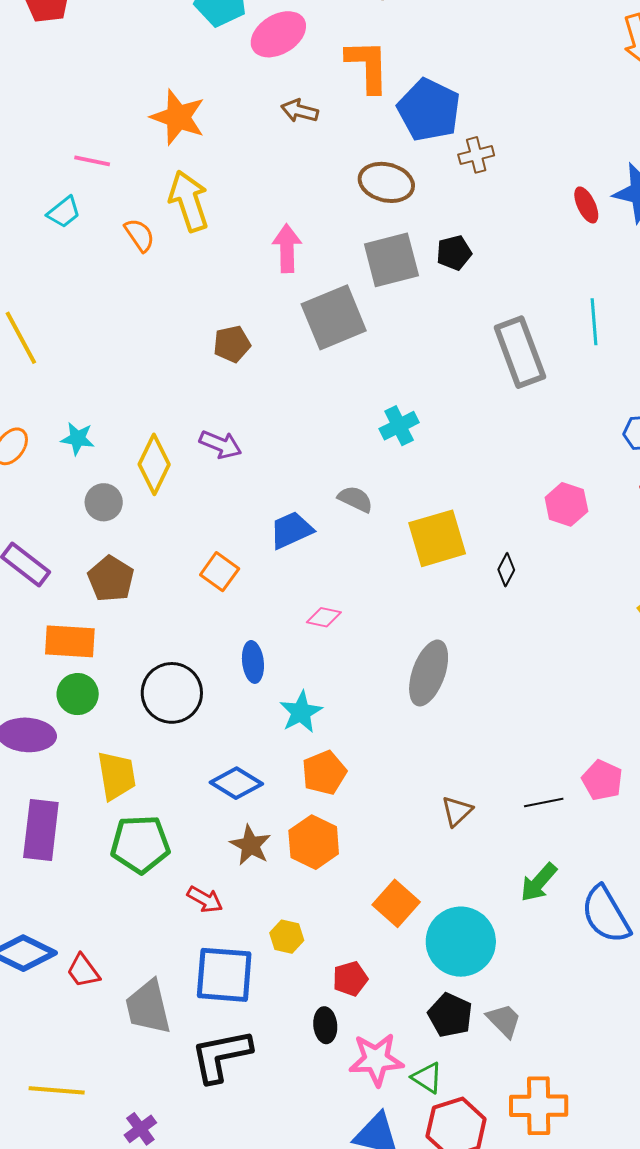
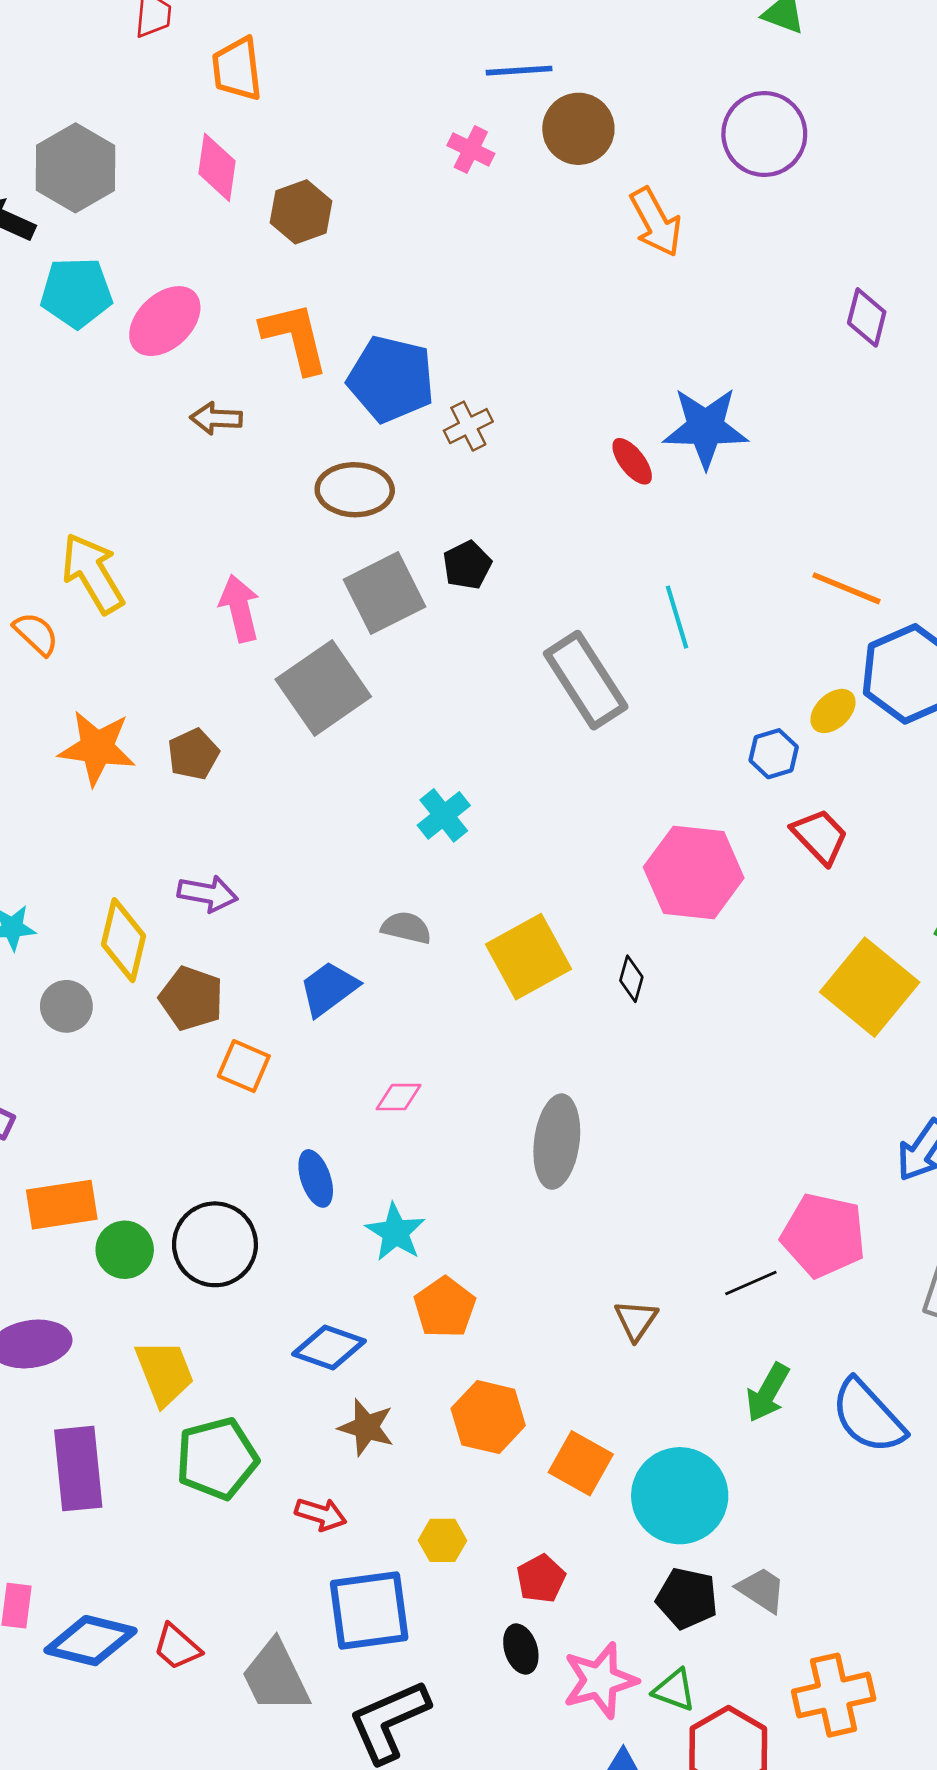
orange star: (178, 117) -> (97, 748), moved
pink hexagon: (566, 504) -> (694, 872), size x1.6
brown pentagon: (111, 579) -> (191, 998), moved
green circle: (78, 694) -> (125, 1250), moved
pink pentagon: (602, 780) -> (823, 1235), size x1.5
orange hexagon: (314, 842) -> (488, 1417), moved

